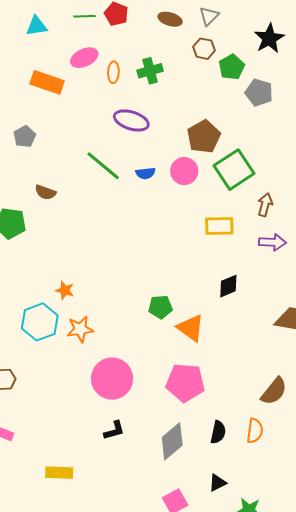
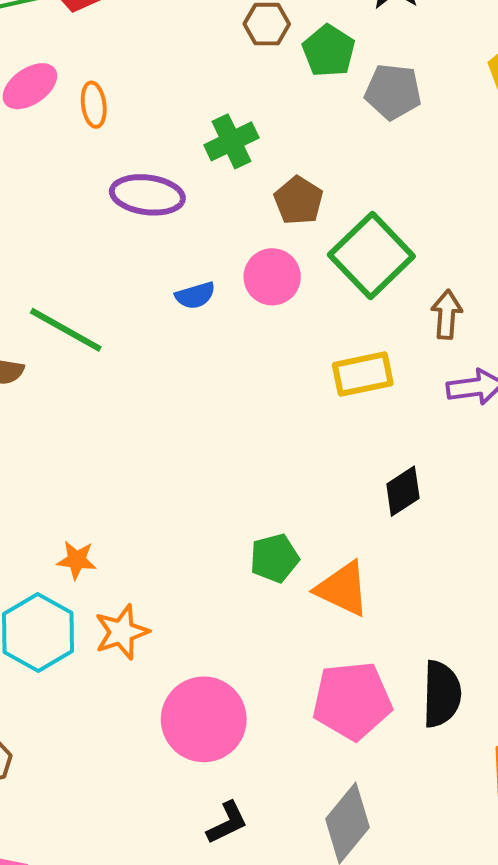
green cross: (150, 71) -> (231, 141), moved
brown pentagon: (204, 137) -> (298, 201), size x0.7
green line: (103, 166) -> (66, 330), moved
black semicircle: (218, 432) -> (442, 694), moved, size x1.4

